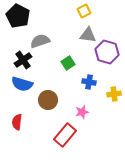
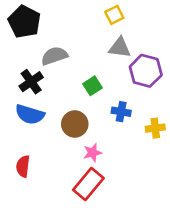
brown circle: (48, 100) -> (75, 124), moved
pink star: (82, 112) -> (93, 153), moved

